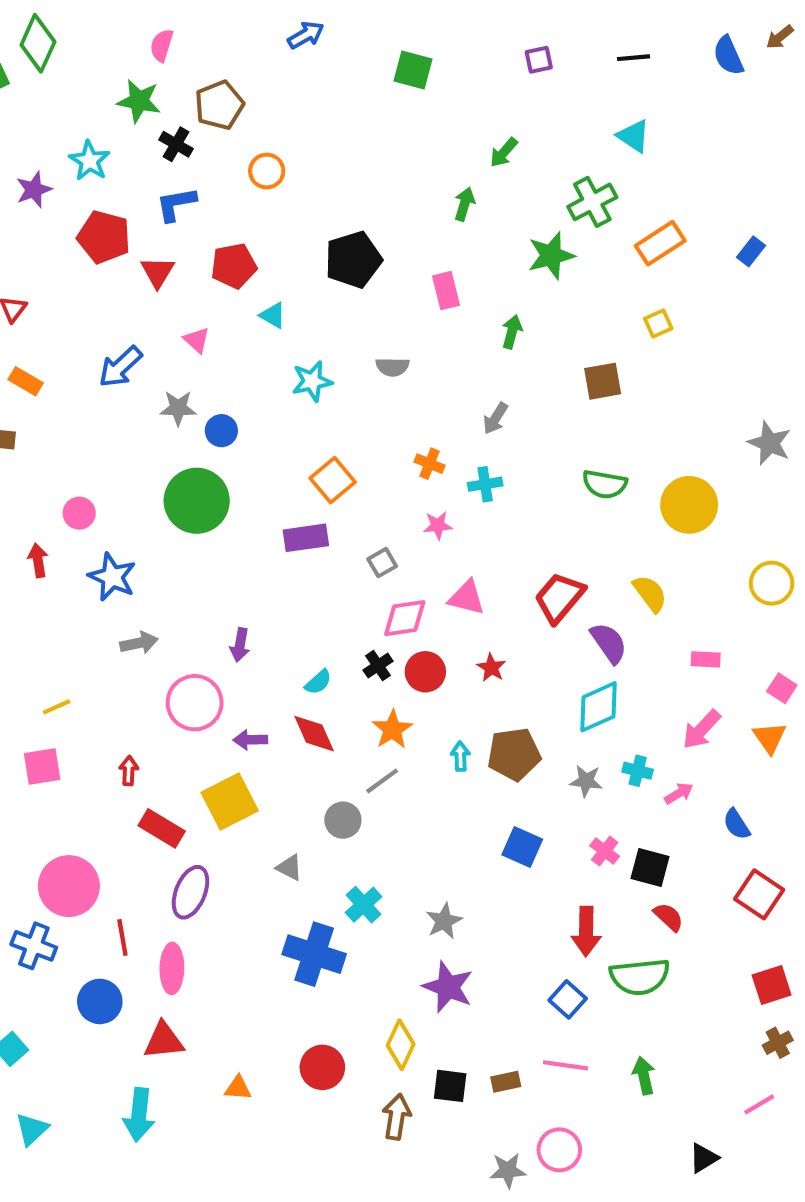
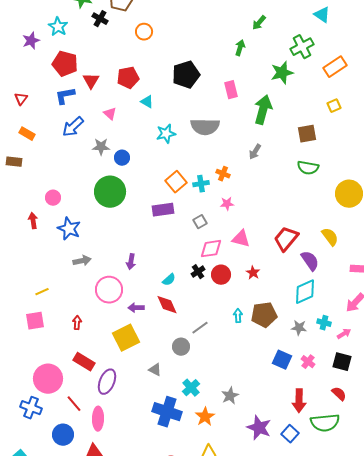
blue L-shape: (176, 204) -> (65, 96), moved
green arrow: (512, 332) -> (263, 110), size x1.8
gray semicircle: (392, 367) -> (205, 127), size x1.8
cyan cross: (485, 484) -> (201, 184), moved
green semicircle: (605, 484) -> (308, 168), moved
orange star: (392, 729) -> (205, 417), moved
red rectangle: (162, 828) -> (84, 362), moved
blue square: (522, 847) -> (282, 360), moved
black square: (650, 868) -> (342, 362), moved
red line: (122, 938) -> (74, 404), turned -30
purple star: (448, 987) -> (259, 428), moved

